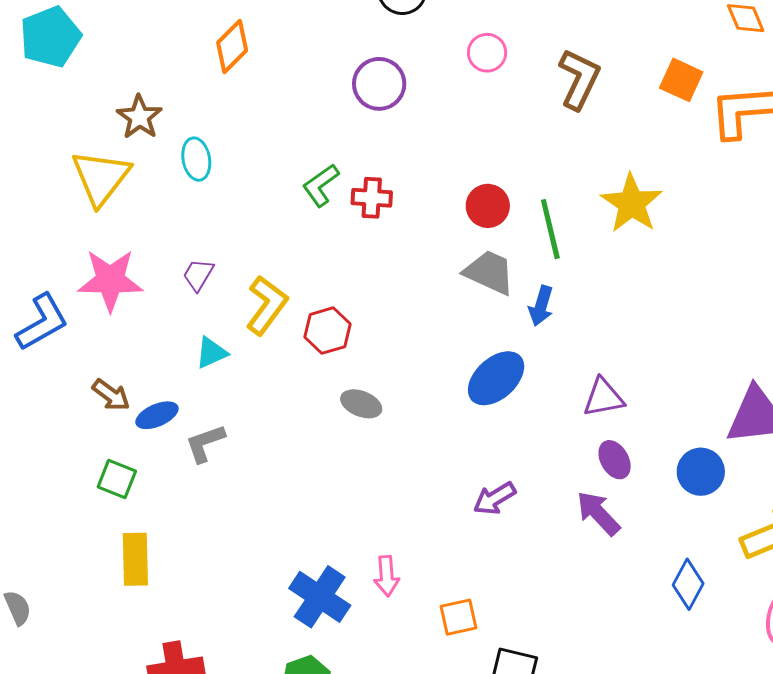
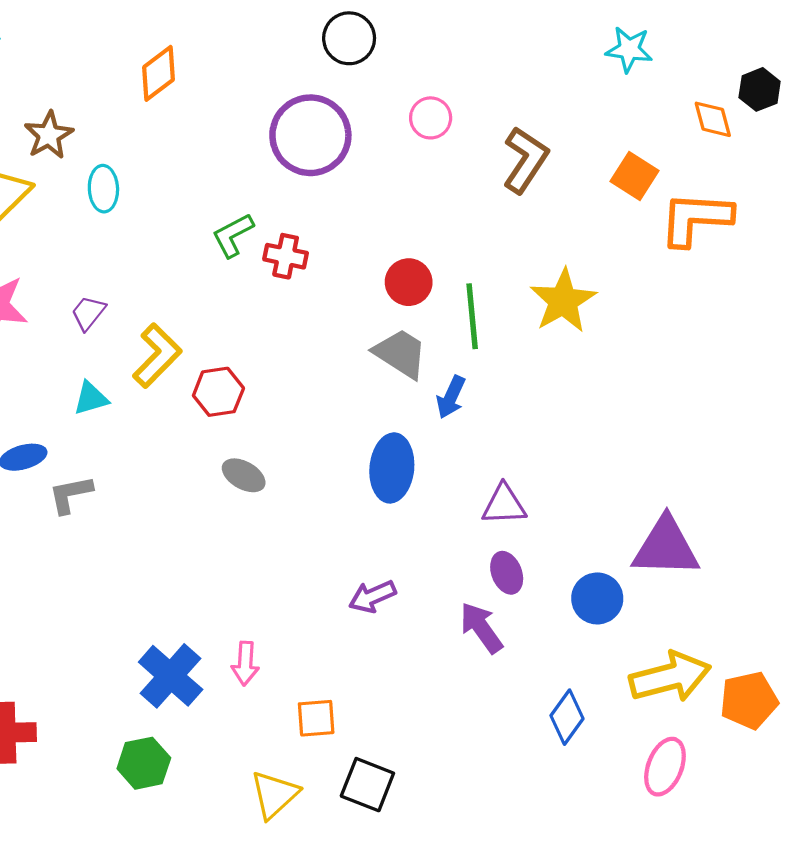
purple circle: (379, 84) -> (310, 135), size x1.4
blue ellipse: (496, 378) -> (392, 468), turned -50

